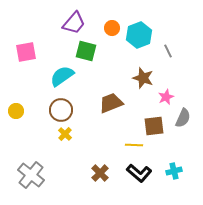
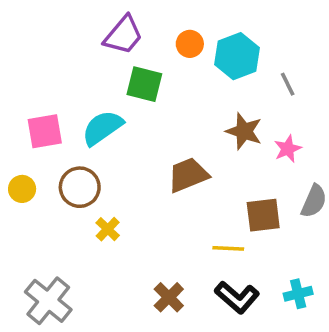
pink square: (26, 52) -> (45, 131), moved
pink star: (166, 97) -> (288, 149), moved
brown circle: (61, 110) -> (80, 187), moved

